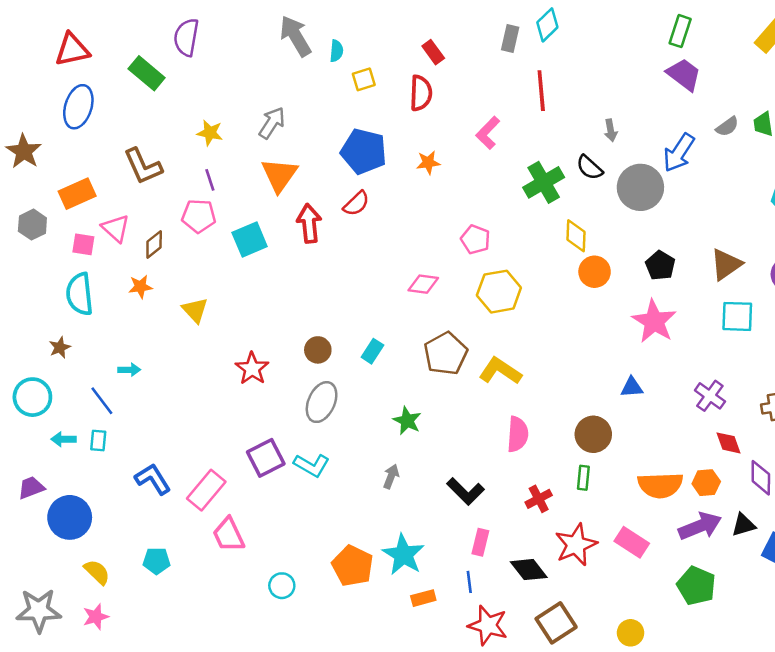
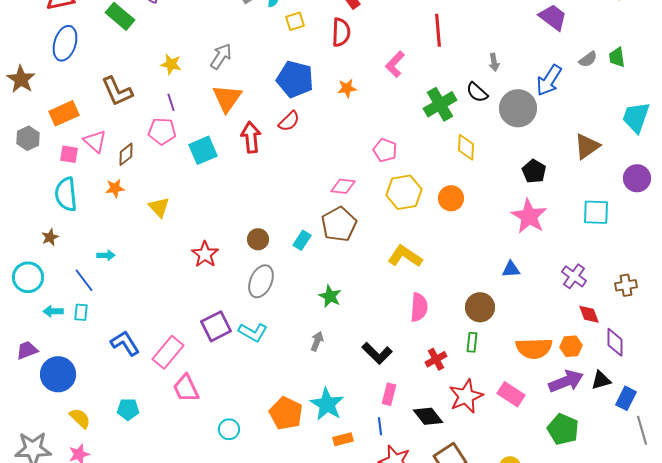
brown triangle: (726, 264) -> (587, 146), moved
orange circle: (595, 272) -> (451, 198), moved
brown pentagon: (446, 354) -> (339, 224), moved

